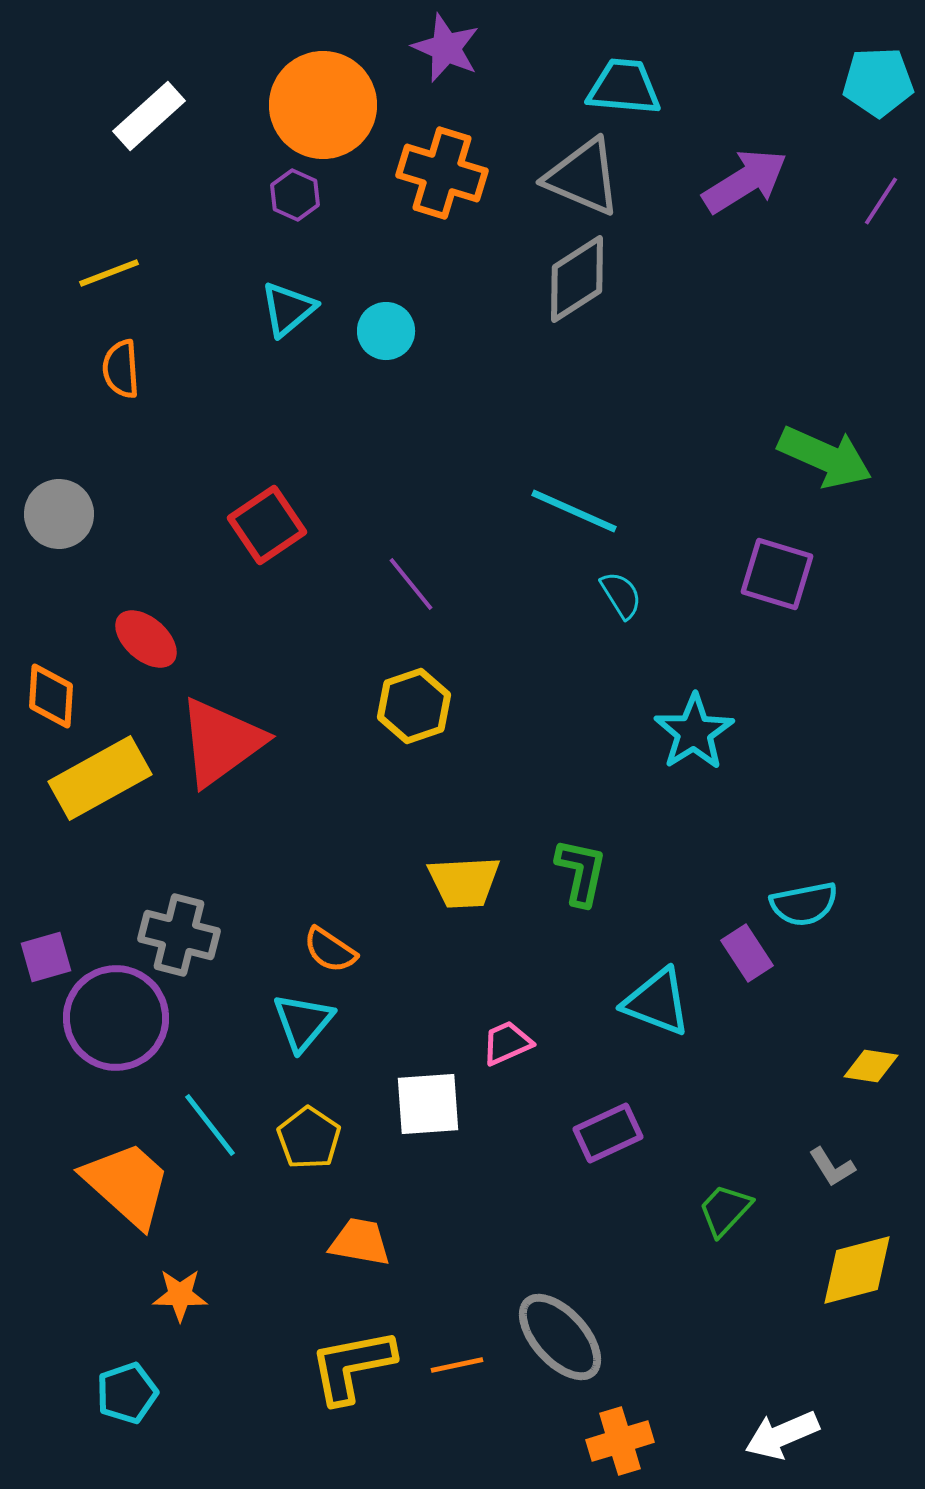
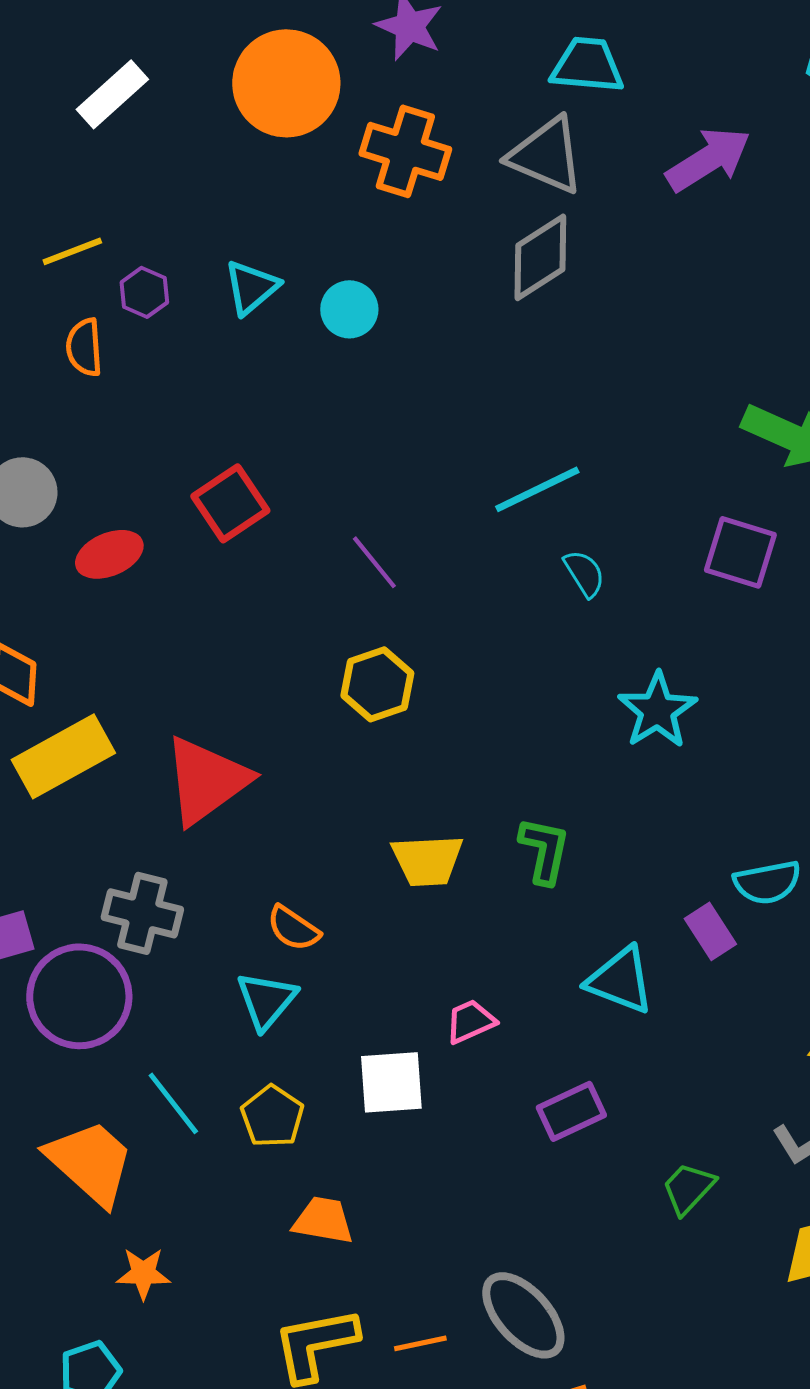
purple hexagon: (295, 195) -> (144, 292), moved
cyan line: (574, 511) -> (537, 489), turned -50
red ellipse: (146, 639) -> (109, 554), moved, turned -64
red triangle: (221, 742) -> (206, 780), moved

